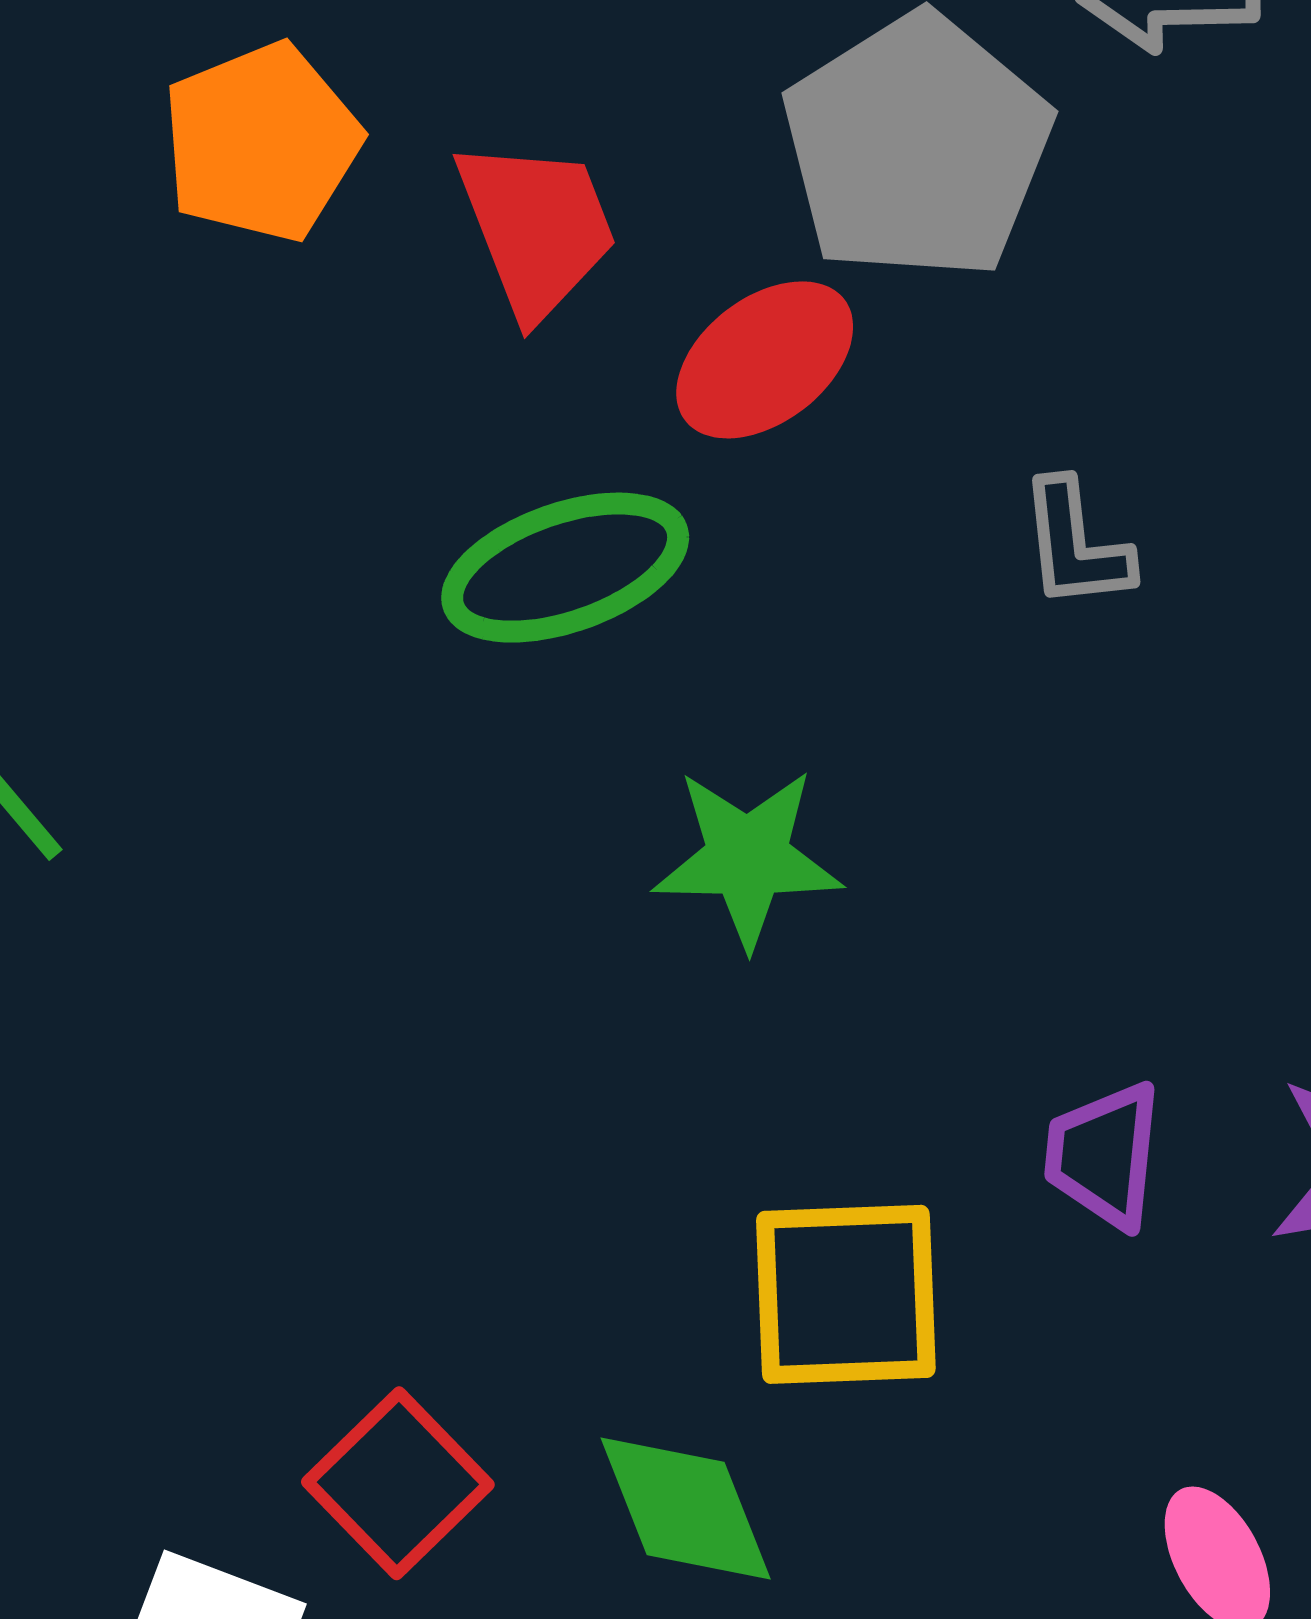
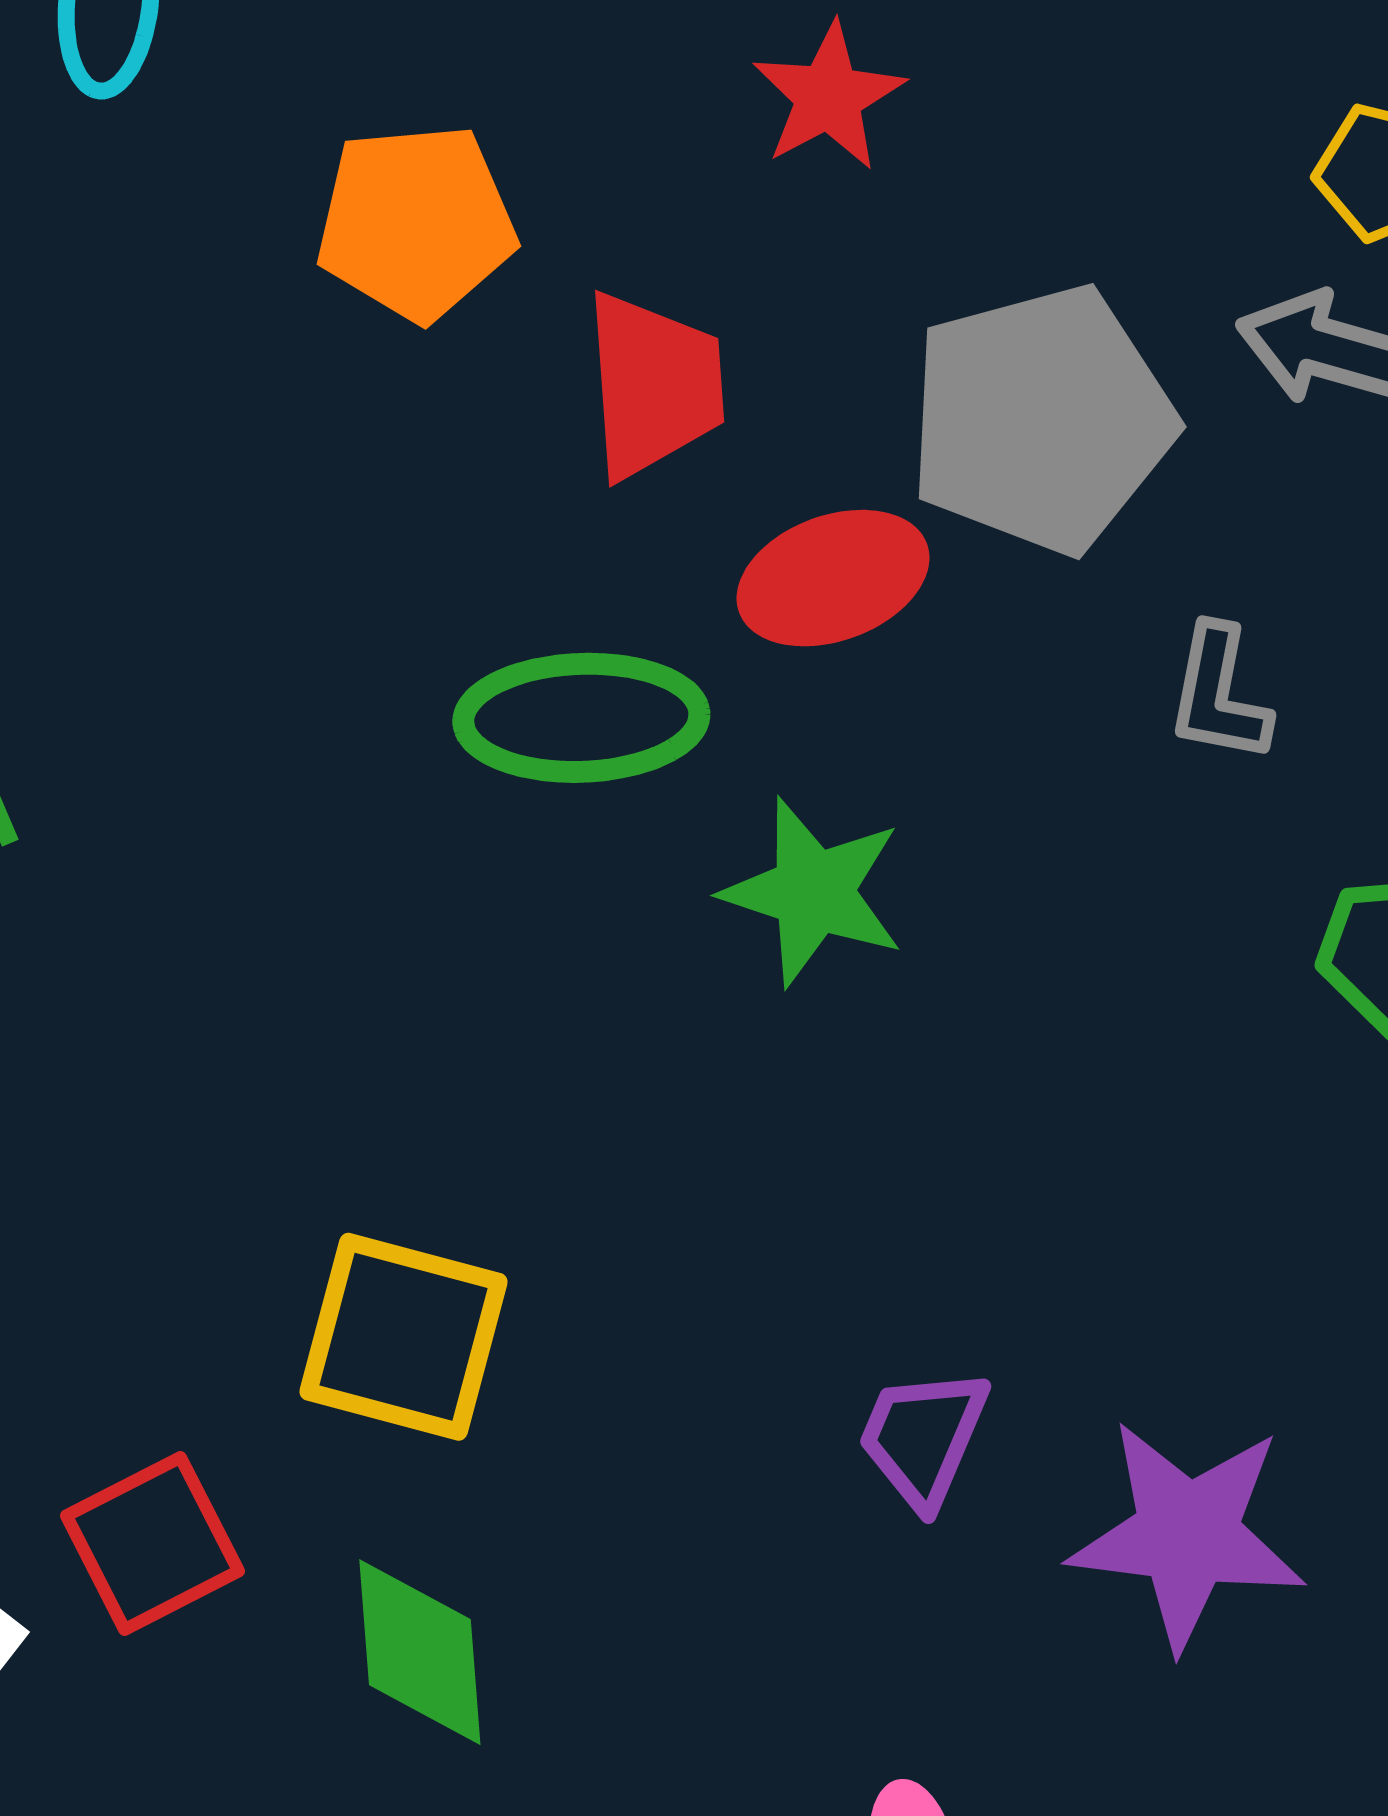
gray L-shape: (1075, 545) -> (1219, 694), moved
green star: (747, 858) -> (813, 892), moved
yellow square: (846, 1294) -> (403, 1337), moved

